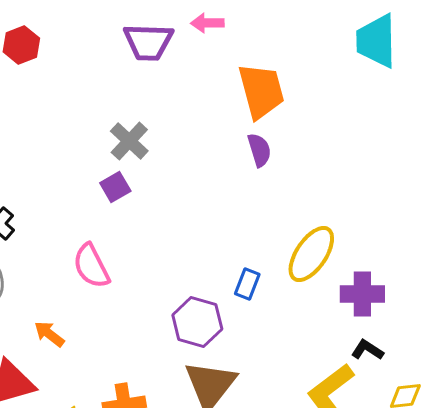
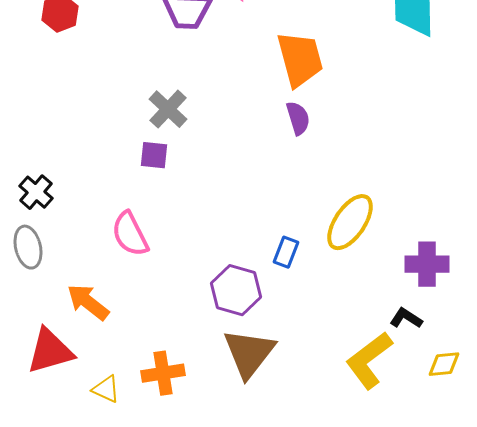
purple square: (115, 187) -> (154, 155), turned 36
purple cross: (362, 294) -> (427, 264), moved
orange arrow: (49, 334) -> (88, 302), size x1.4

